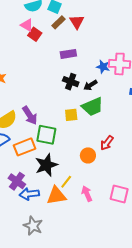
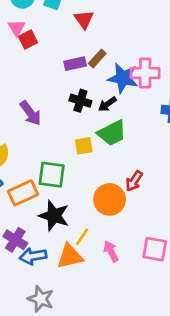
brown rectangle: (59, 22) -> (97, 58), moved
pink triangle: (27, 25) -> (17, 28), turned 32
red square: (35, 34) -> (28, 40), turned 32
blue star: (103, 67) -> (123, 78), size x1.6
purple arrow: (30, 115) -> (31, 113), moved
orange circle: (88, 155) -> (110, 199), size x1.5
black star: (46, 165) -> (54, 216), turned -30

